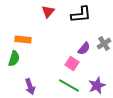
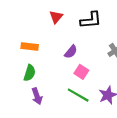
purple semicircle: (84, 49) -> (71, 52), moved
green semicircle: (14, 59) -> (30, 73), moved

